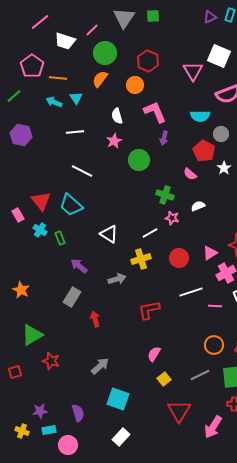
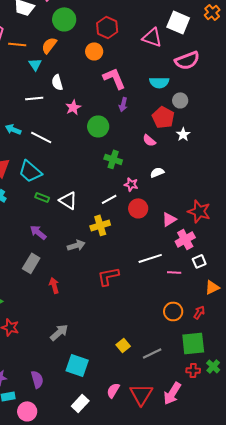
pink triangle: (193, 71) -> (152, 37), turned -40
orange semicircle: (100, 79) -> (49, 45), moved
cyan arrow: (54, 102) -> (13, 129), moved
white semicircle: (117, 116) -> (57, 82), moved
green cross: (165, 195) -> (113, 159), moved
green rectangle: (60, 238) -> (42, 197), moved, turned -48
red circle: (179, 258) -> (138, 208), moved
pink semicircle: (154, 354) -> (113, 390), moved
gray line: (200, 375) -> (152, 353), moved
red triangle: (179, 411) -> (141, 394), moved

